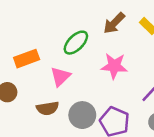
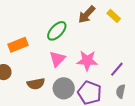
pink star: (114, 66) -> (87, 61), moved
pink triangle: (60, 77) -> (57, 59), moved

